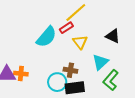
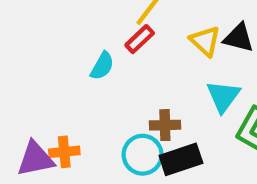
cyan semicircle: (46, 37) -> (102, 66), size x0.6
yellow triangle: (80, 42) -> (205, 41), moved

